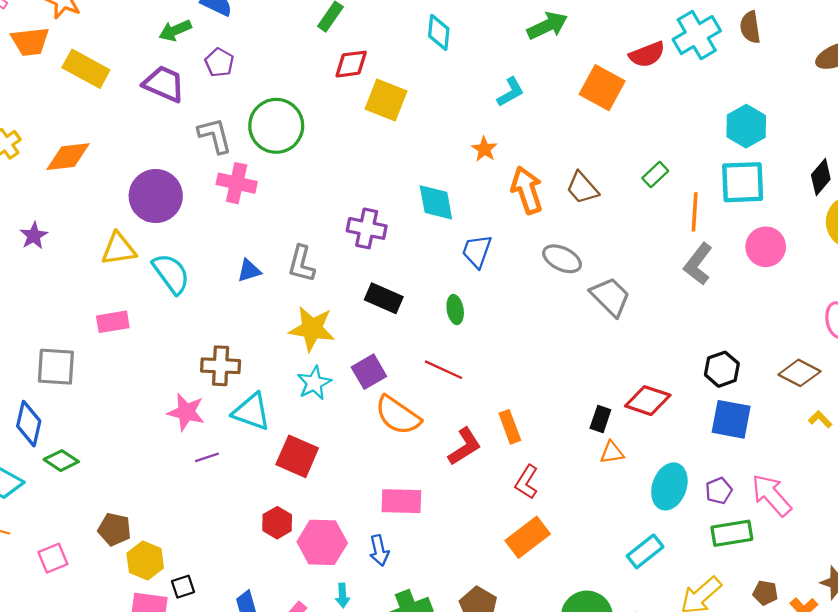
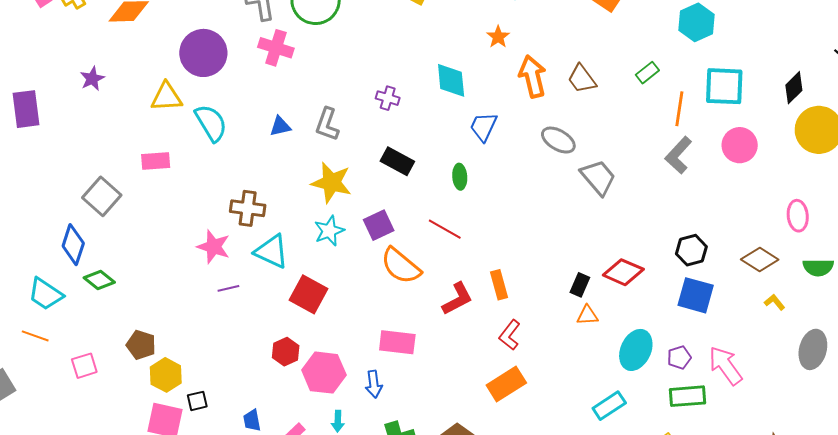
cyan hexagon: (746, 126) -> (696, 22), moved
purple cross: (367, 228) -> (388, 98), size x0.7
gray square: (56, 367) -> (102, 196), turned 33

